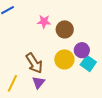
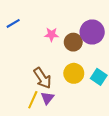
purple circle: (82, 50) -> (92, 32), moved, size x1.5
yellow line: (12, 83) -> (33, 100), moved

